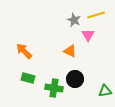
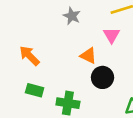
gray star: (74, 20) -> (72, 16), moved
black circle: (75, 79) -> (102, 77), moved

